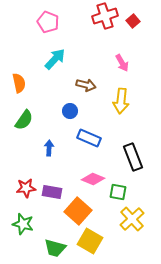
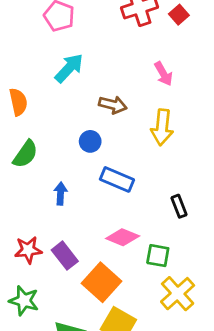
black rectangle: (133, 157) -> (179, 206), size x0.6
purple rectangle: (52, 192) -> (65, 256), turned 42

